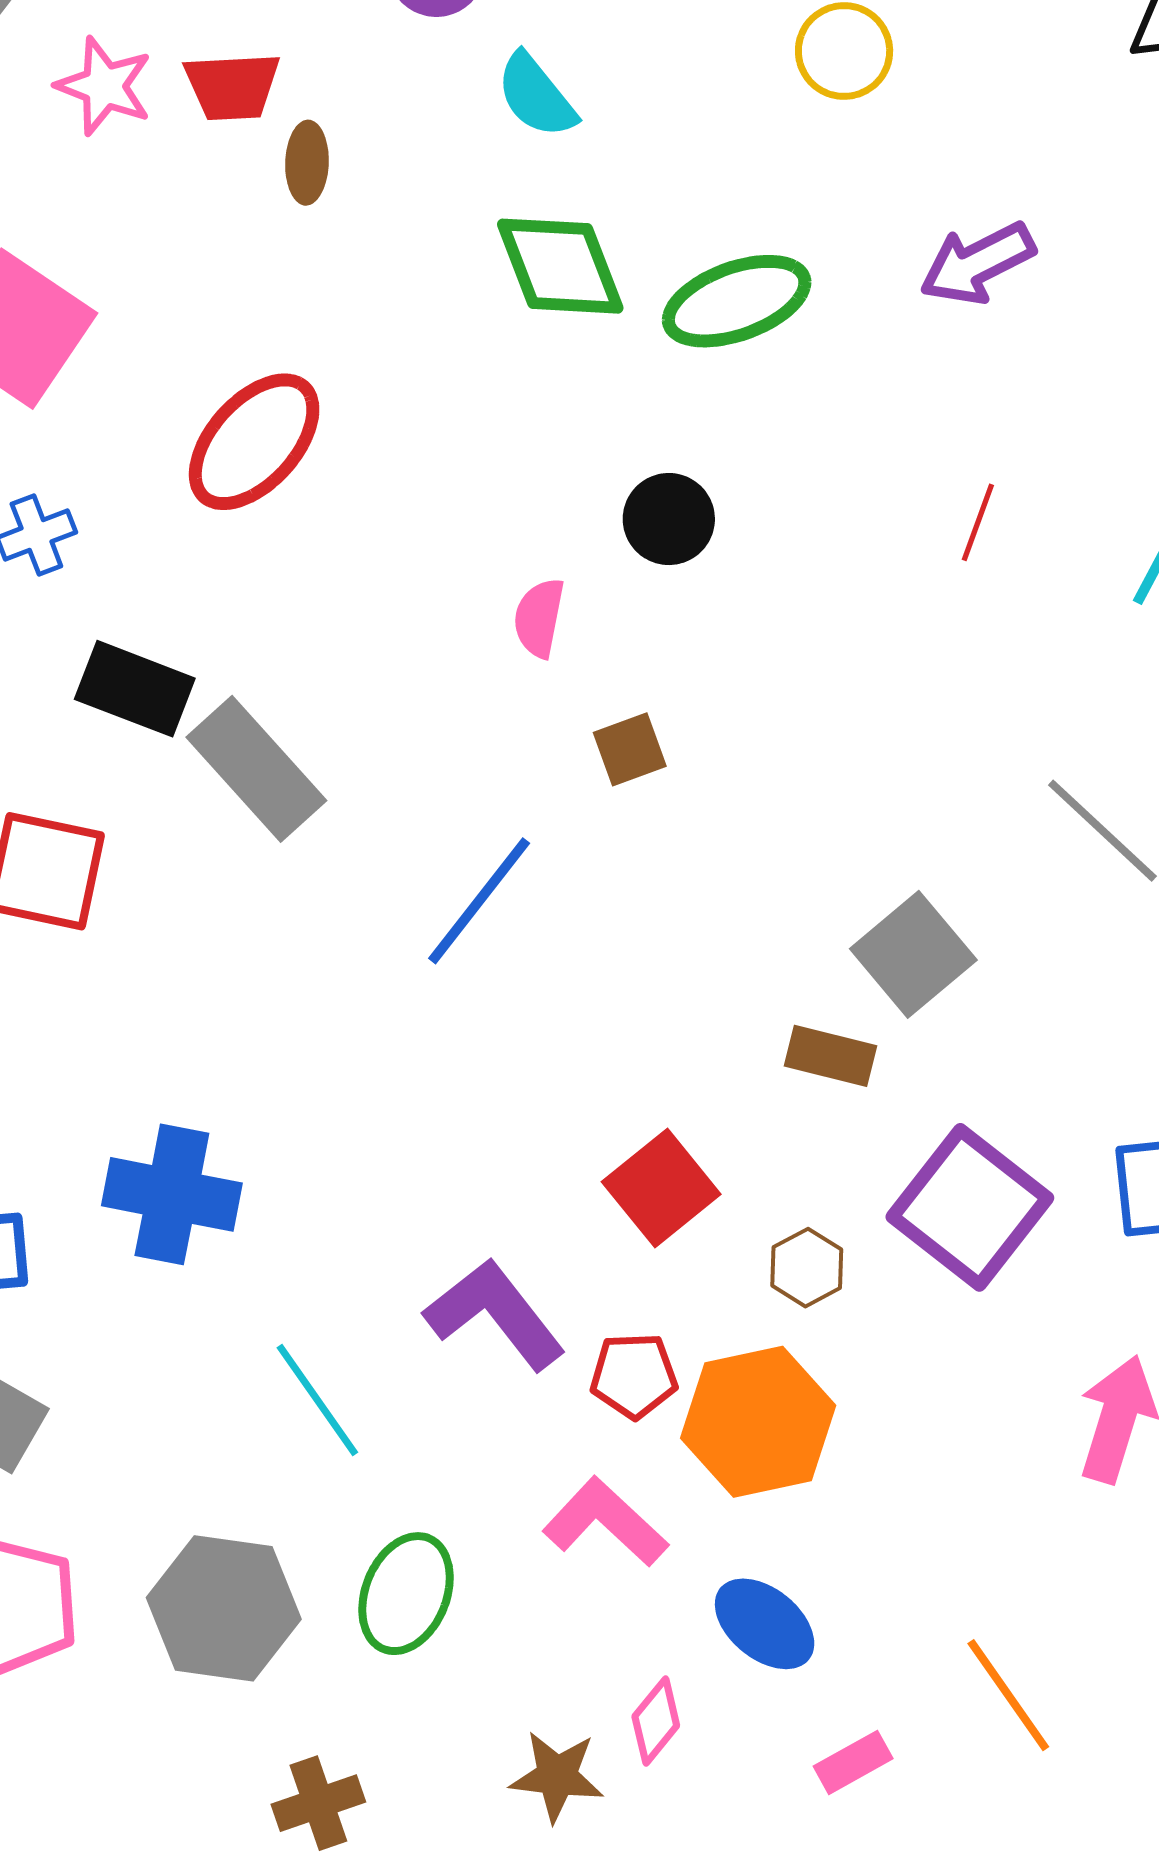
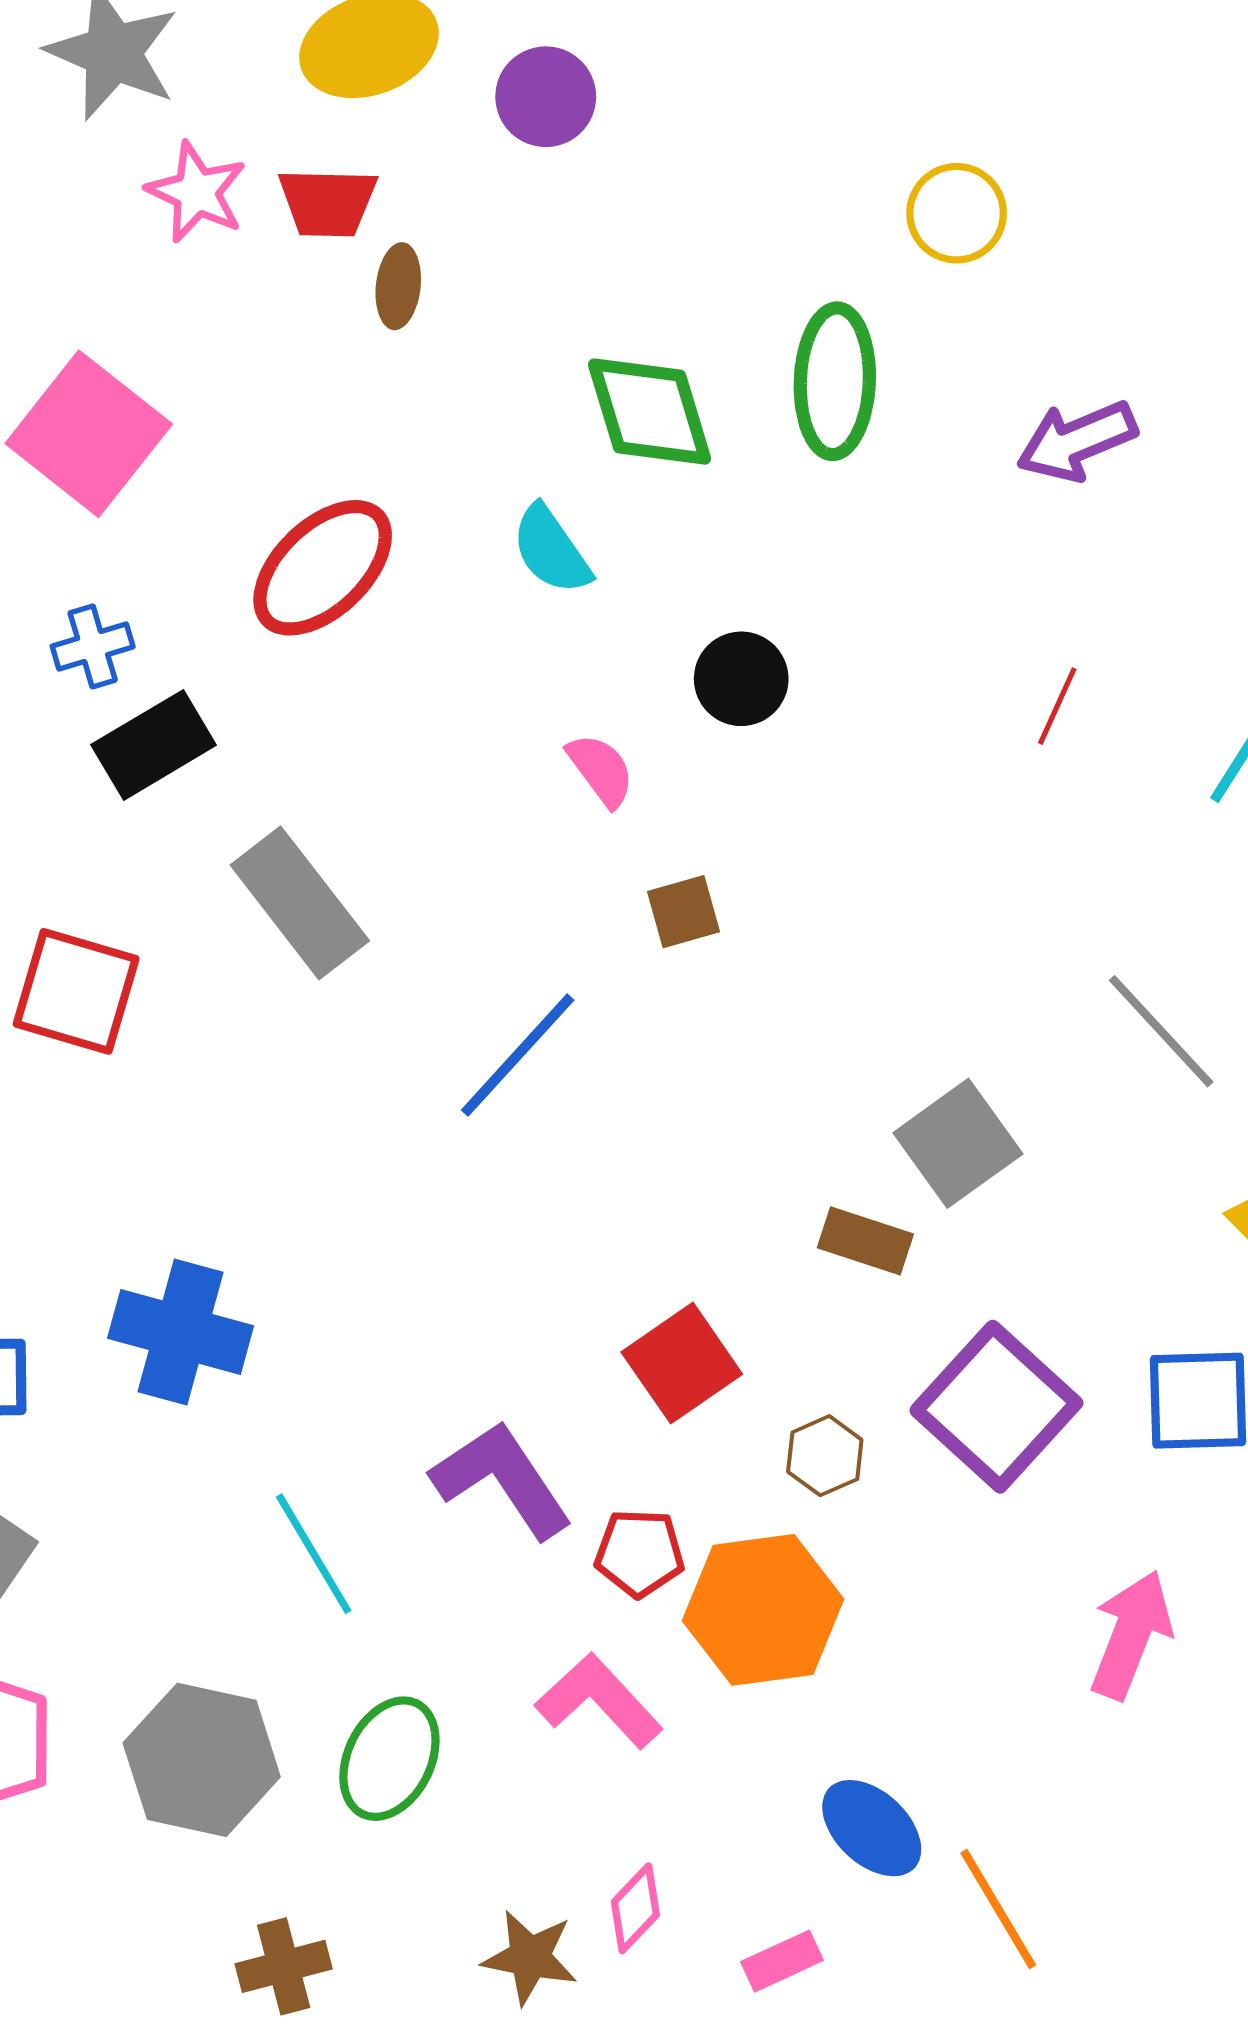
cyan semicircle: (536, 96) -> (551, 550), moved
green ellipse: (737, 301) -> (835, 381), moved, turned -72
pink semicircle: (539, 618) -> (601, 770), turned 128
black rectangle: (135, 689) -> (154, 745), moved, turned -56
blue ellipse: (765, 1624) -> (872, 1828), moved
pink rectangle: (853, 1762) -> (782, 1961), moved

